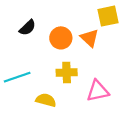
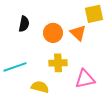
black semicircle: (27, 28) -> (24, 24), turned -35

